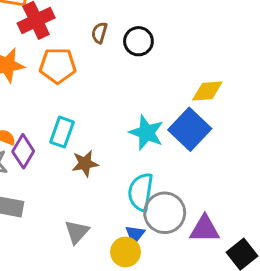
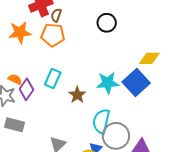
brown semicircle: (99, 33) -> (56, 15), moved
cyan star: (146, 133) -> (108, 83), turned -30
brown star: (85, 164) -> (77, 95), moved, turned -30

